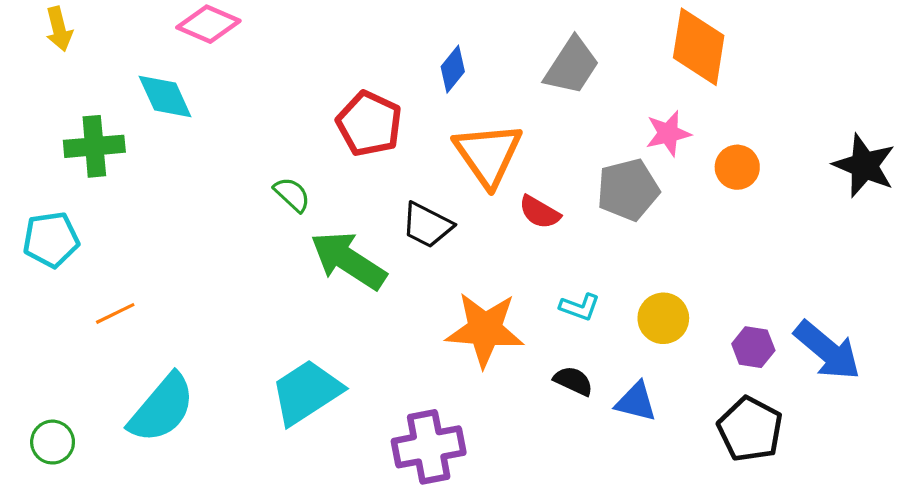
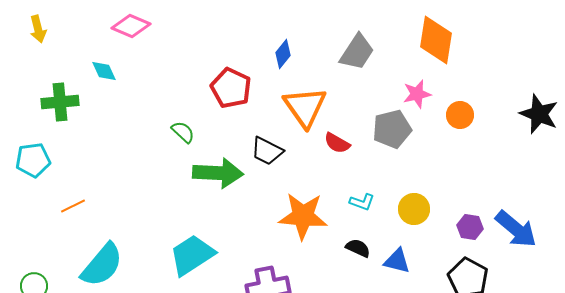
cyan diamond: (165, 96) -> (104, 71), size x0.7
green arrow: (348, 260) -> (218, 173), turned 150

